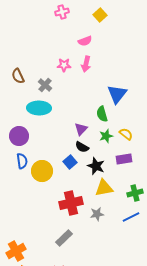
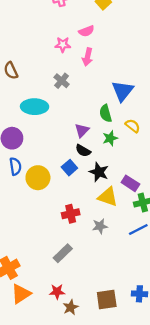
pink star: (64, 65) -> (63, 45), moved
gray cross: (45, 85) -> (62, 81), moved
yellow semicircle: (126, 134) -> (133, 126), moved
purple rectangle: (124, 159) -> (130, 183), moved, turned 42
yellow triangle: (104, 188) -> (108, 197), turned 30
red cross: (71, 203) -> (71, 214), size x0.7

